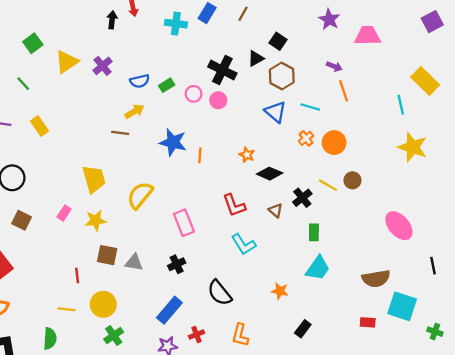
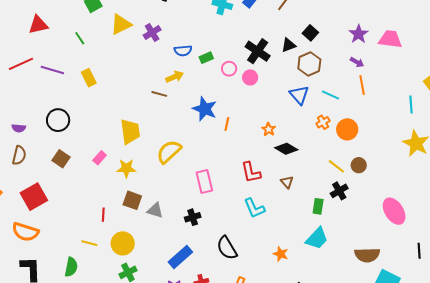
purple star: (329, 19) -> (359, 34), moved
black cross: (302, 198) -> (339, 191), moved

